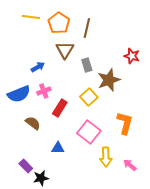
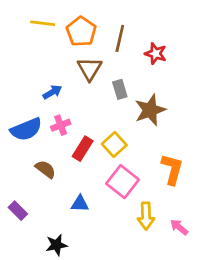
red star: (132, 56) -> (156, 54), moved
yellow square: (89, 97) -> (114, 144), moved
purple rectangle: (26, 166) -> (18, 211), moved

